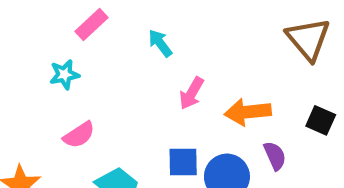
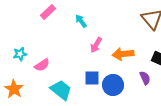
cyan star: (64, 74) -> (20, 54), moved
purple semicircle: (275, 156) -> (145, 78), moved

